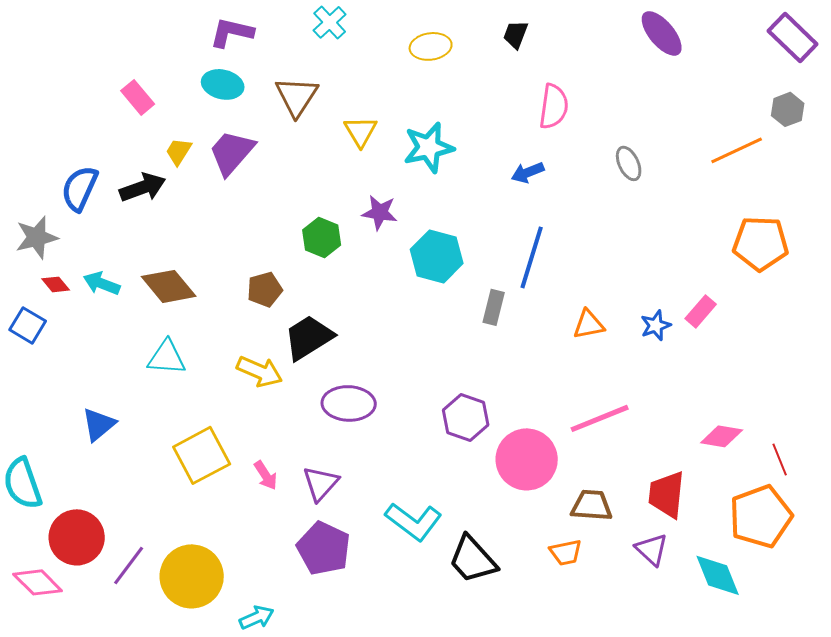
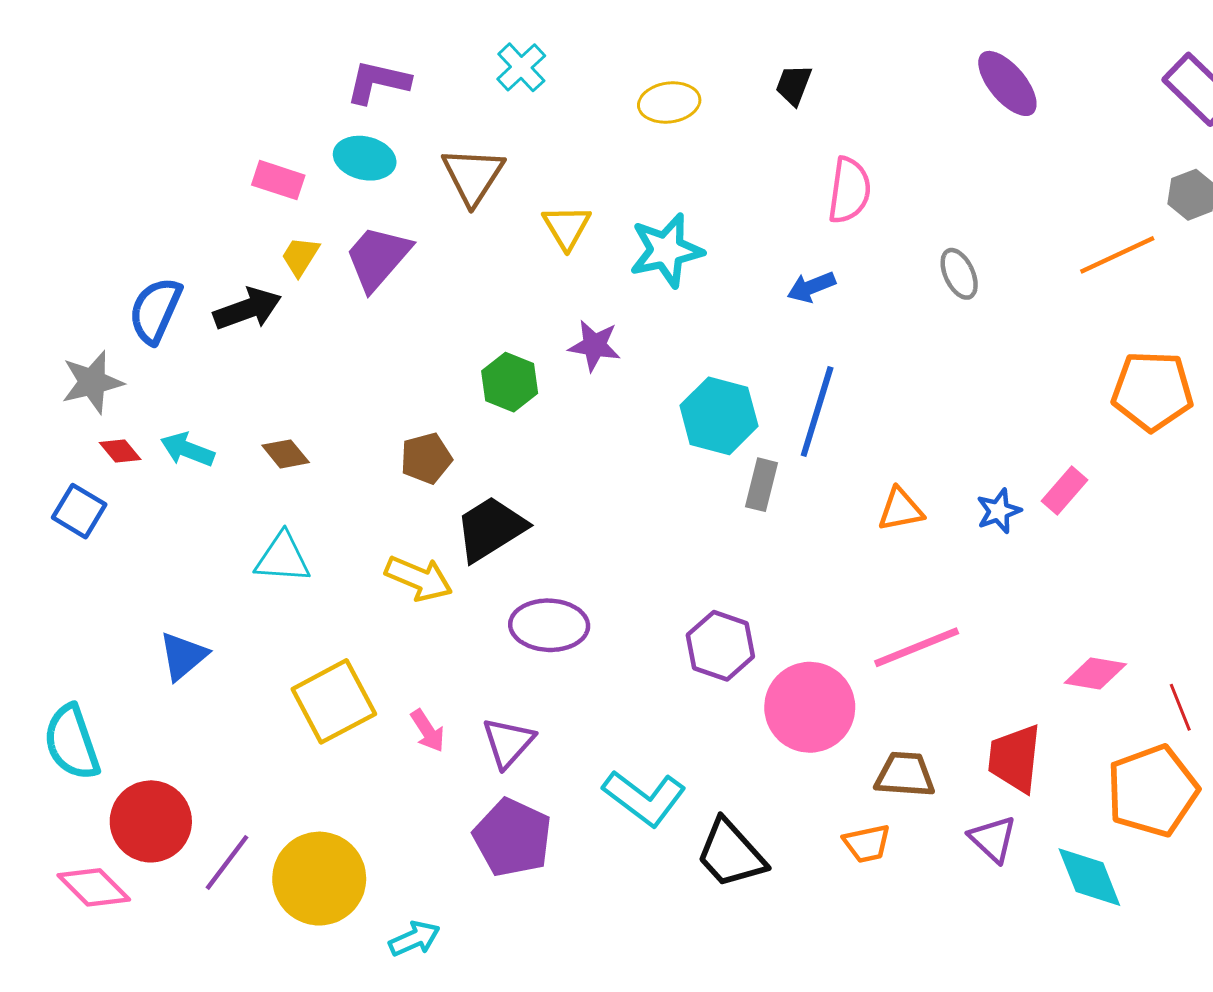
pink rectangle: (138, 97) -> (278, 180), moved, turned -32
cyan hexagon: (437, 256) -> (719, 416), moved
brown diamond: (169, 286) -> (286, 454), size x0.6

